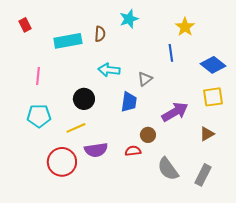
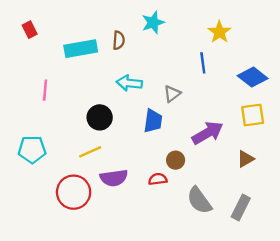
cyan pentagon: (39, 116) -> (32, 149), moved

